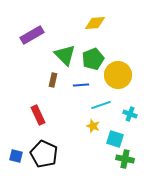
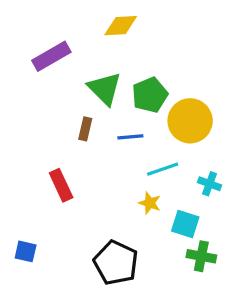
yellow diamond: (95, 23) -> (121, 26), moved
black pentagon: (44, 154) -> (116, 263), moved

